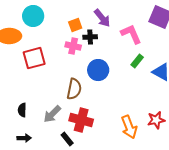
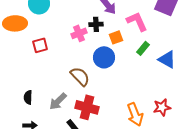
orange square: (75, 25) -> (116, 37), moved
pink cross: (73, 46) -> (79, 33), turned -35
red square: (34, 58) -> (40, 45), size x0.7
brown semicircle: (74, 89) -> (80, 76), turned -55

